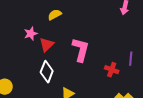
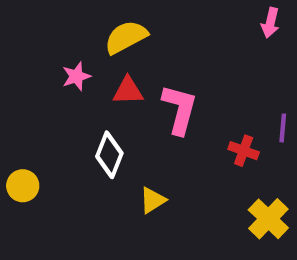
yellow semicircle: (55, 15) -> (126, 37), size x1.5
red triangle: (47, 45) -> (128, 91), moved, turned 42

